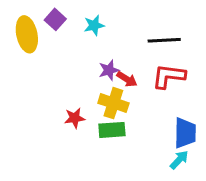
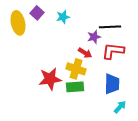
purple star: (109, 70) -> (94, 37), moved
red star: (75, 118) -> (50, 79), size x1.6
blue trapezoid: (185, 133) -> (112, 84), moved

